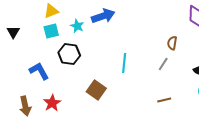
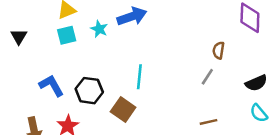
black hexagon: (69, 54) -> (89, 91), moved
cyan line: (124, 63) -> (139, 77), moved

